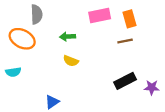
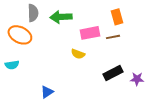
pink rectangle: (100, 16) -> (90, 33), moved
green arrow: (68, 37) -> (61, 17), moved, size x1.5
yellow semicircle: (71, 61) -> (78, 54), moved

